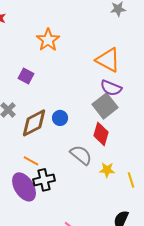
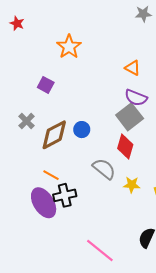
orange triangle: (108, 60) -> (133, 68), size x0.6

